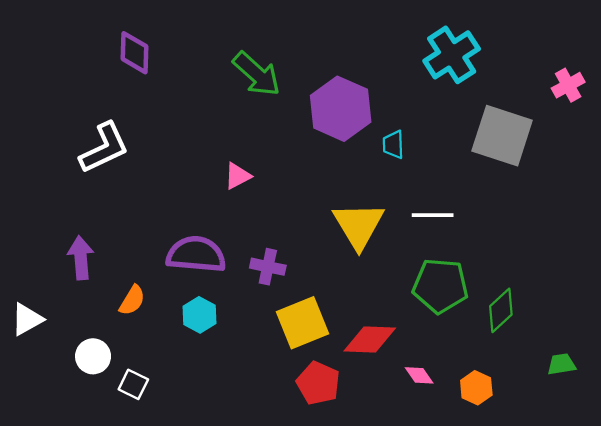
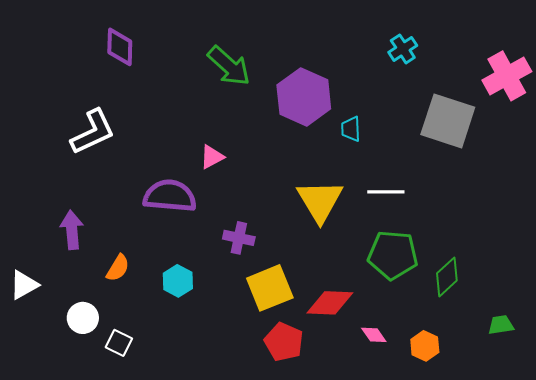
cyan cross: (452, 55) -> (403, 49), size x0.6
pink cross: (568, 85) -> (507, 76), size x1.6
purple semicircle: (196, 254) -> (170, 196), moved

